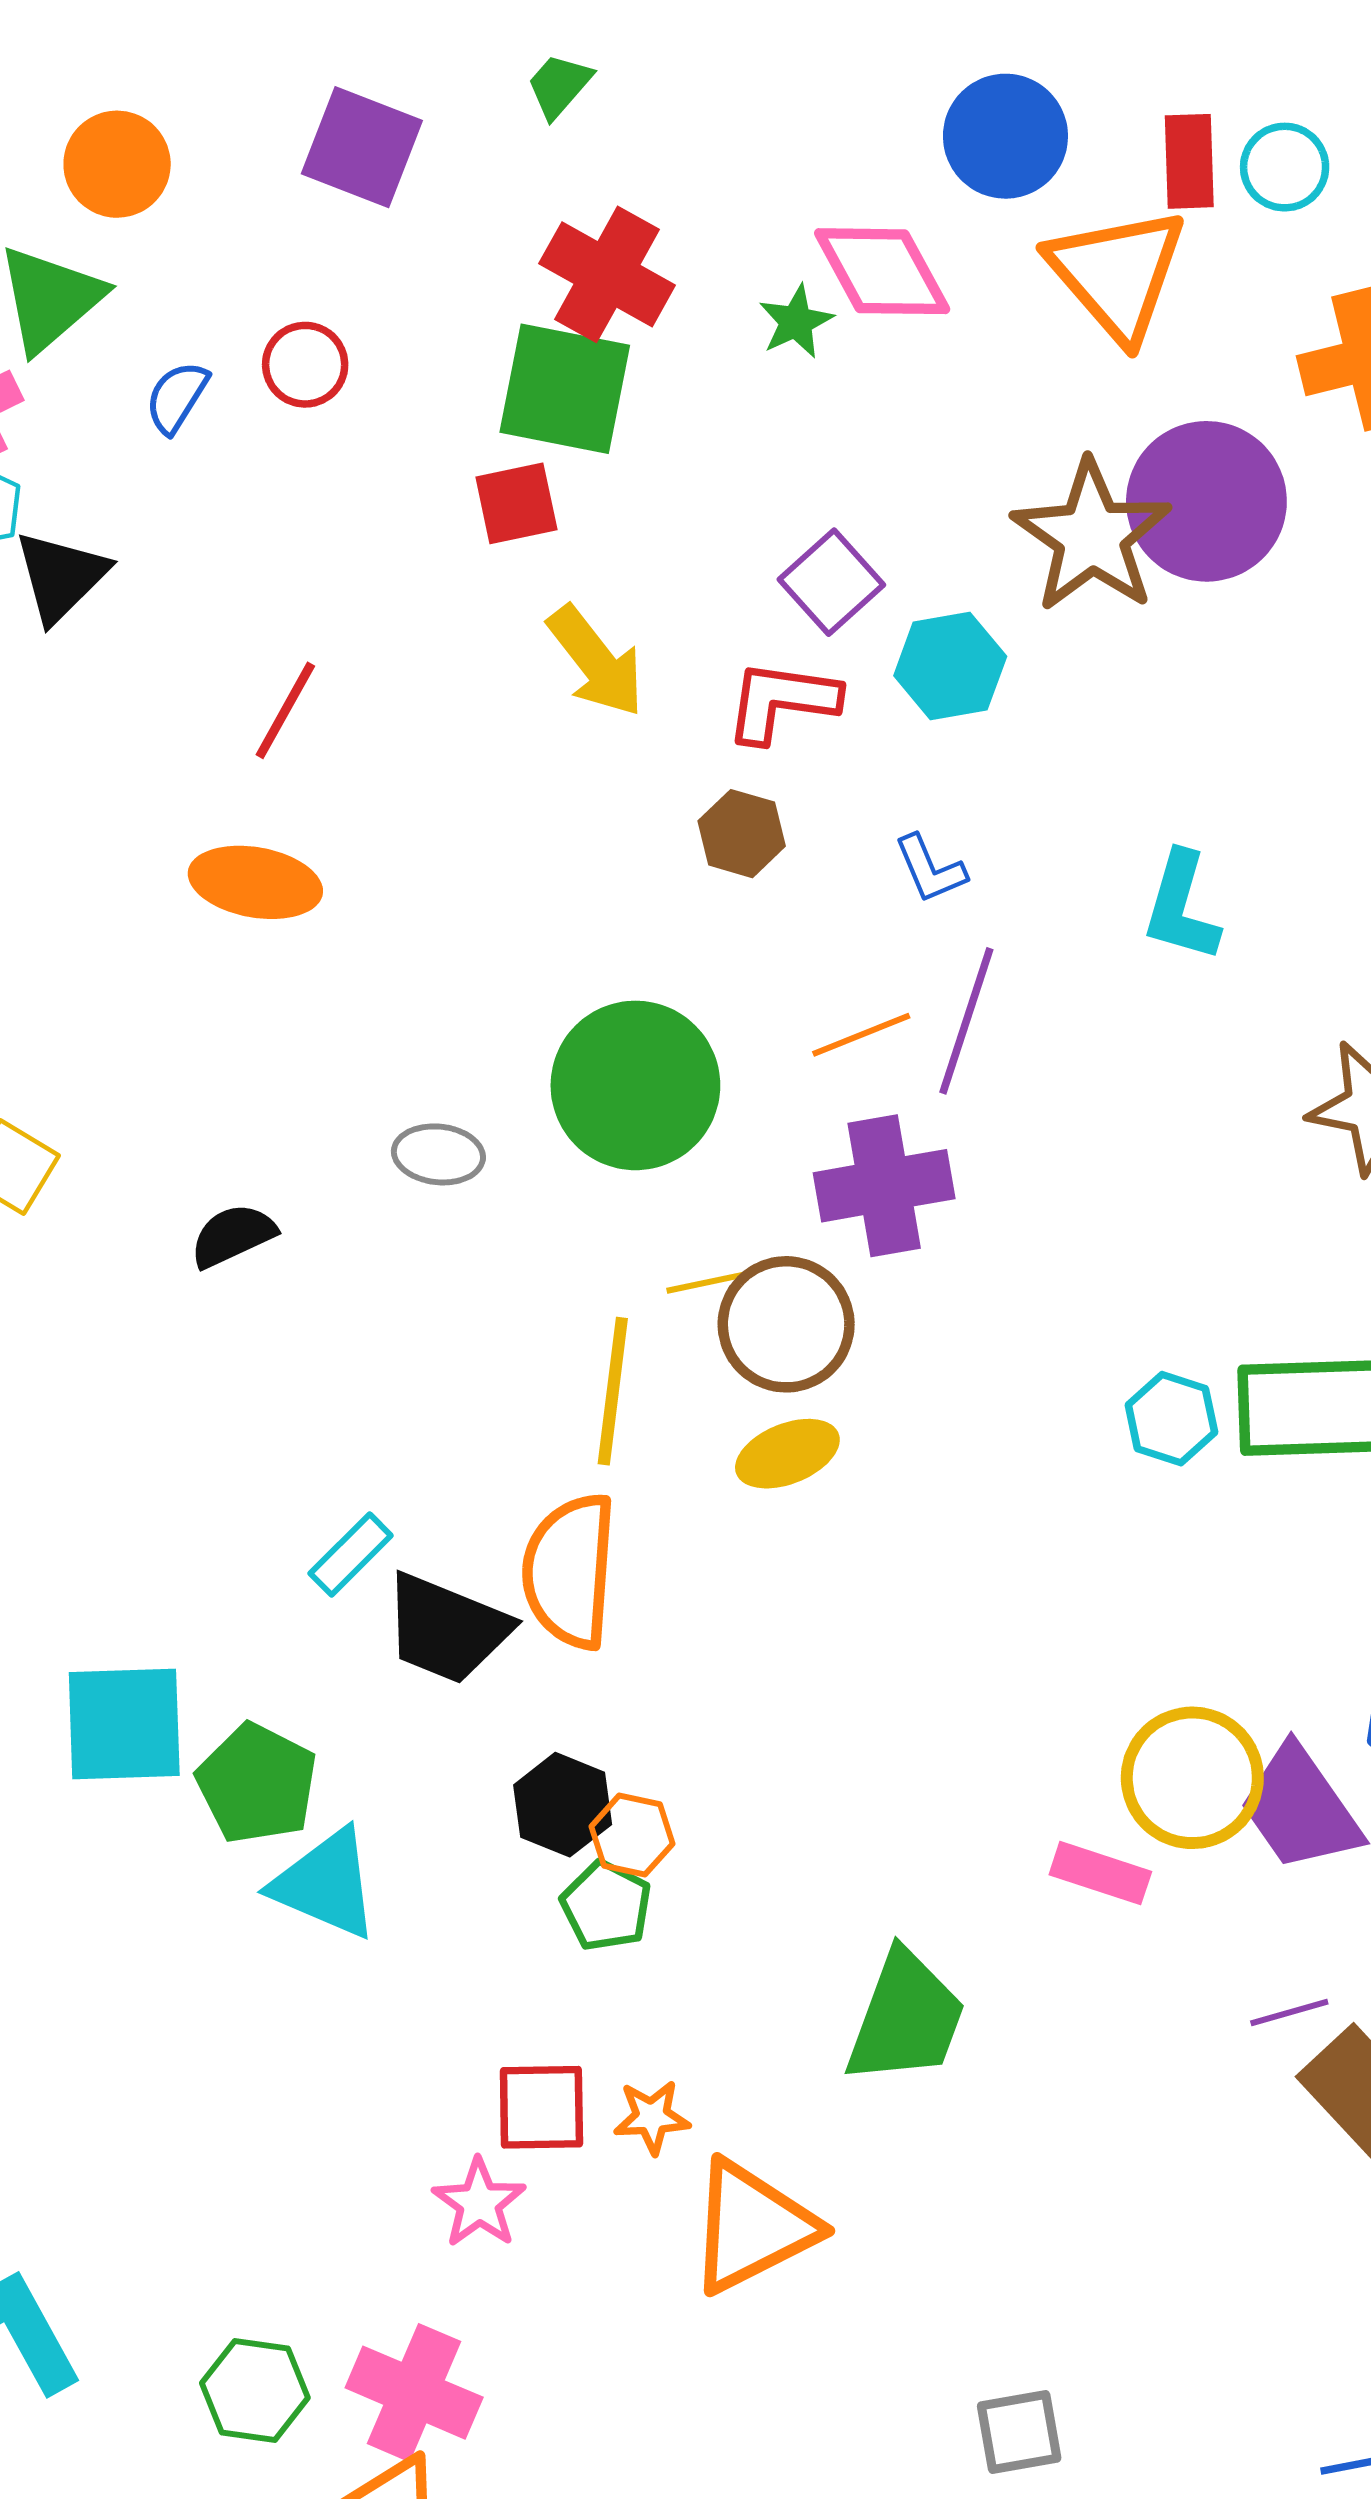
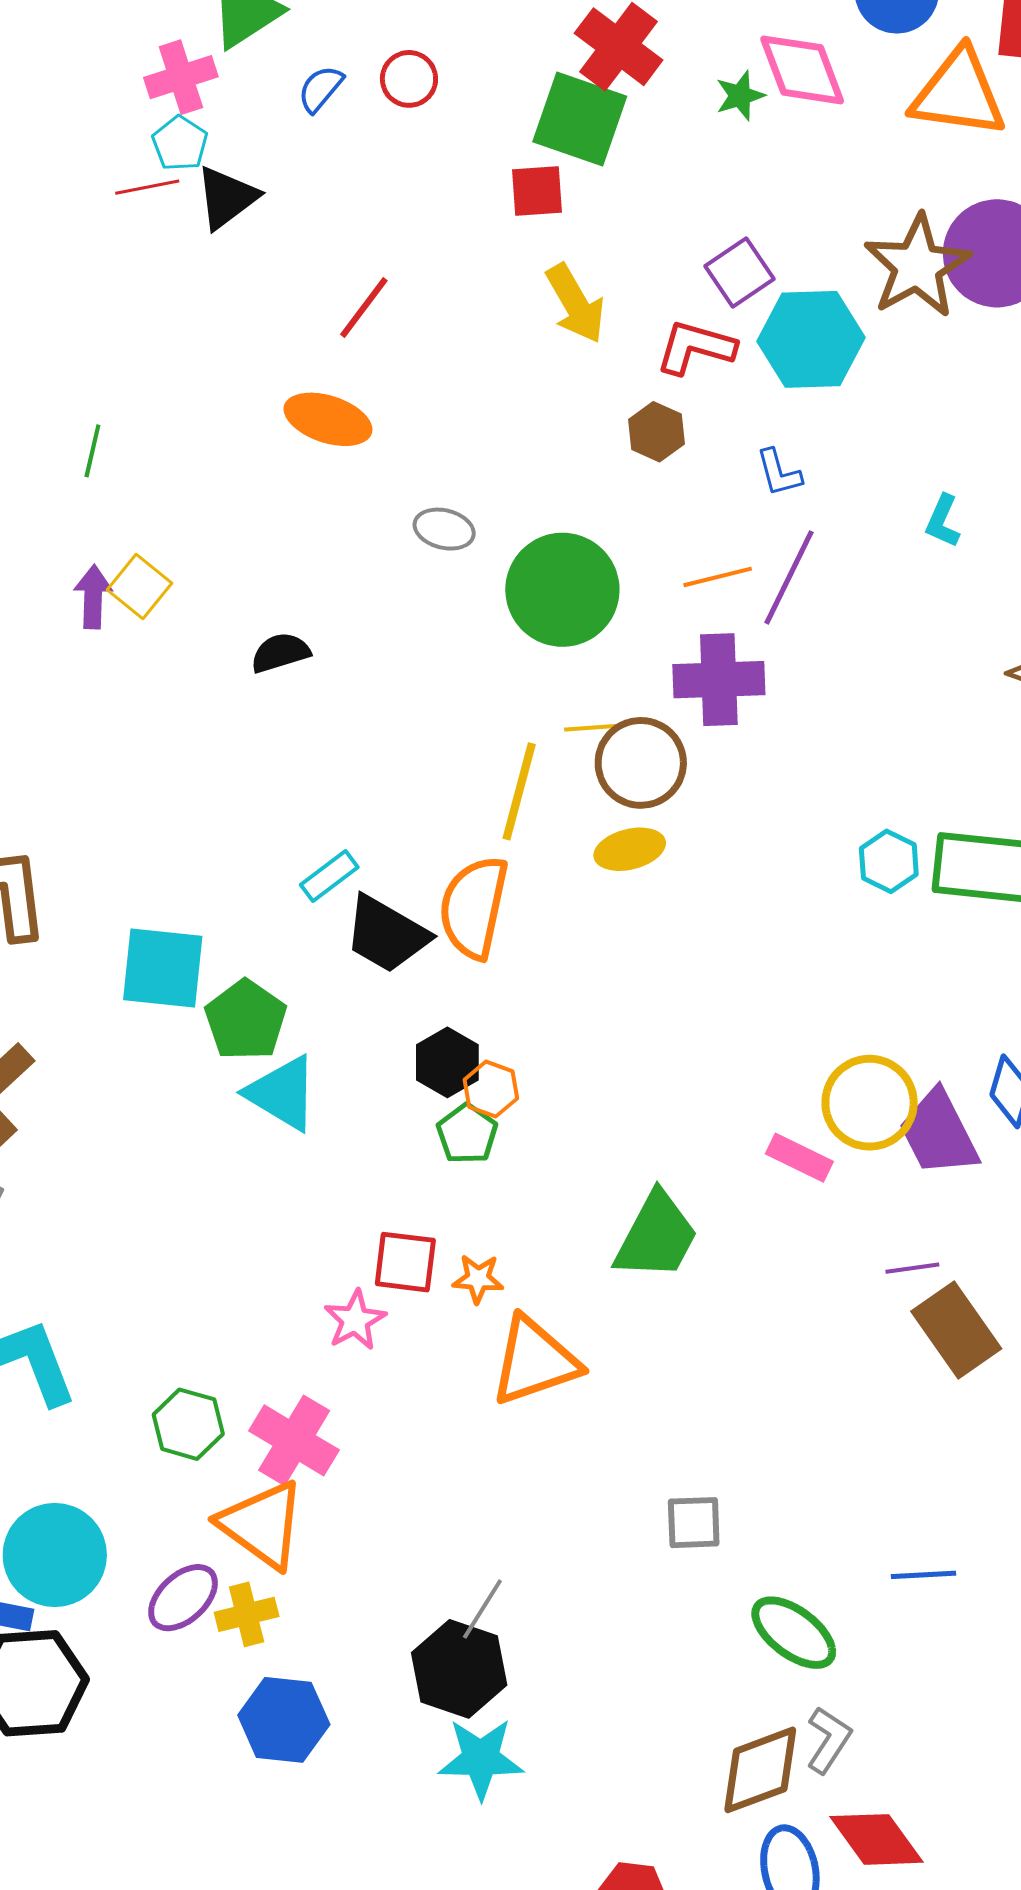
orange triangle: (1117, 274) -> (958, 93), turned -49
cyan hexagon: (950, 666) -> (811, 339), size x1.4
cyan L-shape: (1181, 907) -> (943, 521), size x0.7
gray ellipse: (438, 1154) -> (444, 529), moved

